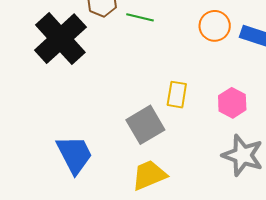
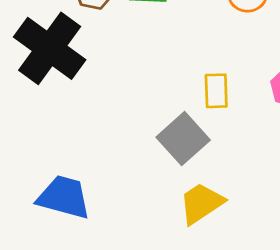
blue trapezoid: (75, 155) -> (64, 197), moved, turned -36

